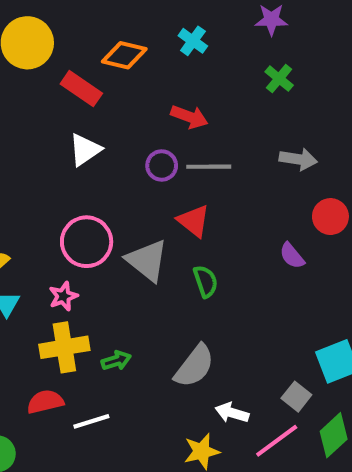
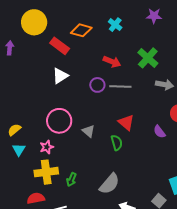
green cross: (279, 79) -> (148, 58), moved, size x1.5
red triangle: (194, 221) -> (126, 122), moved
gray triangle: (147, 260) -> (88, 131), size x0.6
green arrow: (116, 361) -> (71, 180), turned 128

